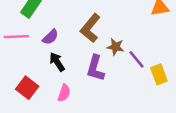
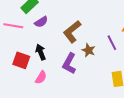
purple semicircle: (50, 37) -> (41, 22), moved
purple line: (136, 59) -> (112, 43), moved
red square: (27, 88) -> (21, 60), moved, turned -30

